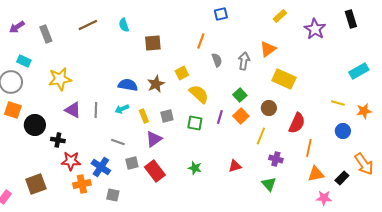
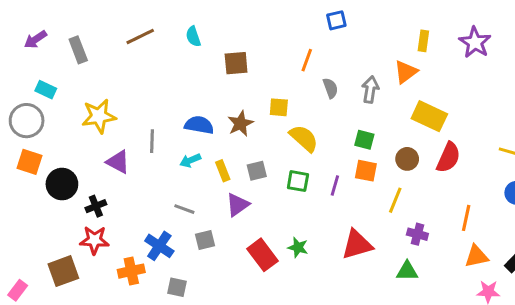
yellow rectangle: (280, 16) -> (423, 41), moved, turned -40
yellow square: (182, 73) -> (279, 107), turned 32
green square: (240, 95) -> (364, 140), turned -32
gray line: (96, 110) -> (152, 141), moved
orange square: (241, 116) -> (366, 171), turned -35
purple line: (220, 117) -> (335, 185), moved
red semicircle: (297, 123) -> (448, 157), moved
black cross: (58, 140) -> (96, 206), turned -32
red star: (71, 161) -> (94, 240), moved
red triangle: (235, 166) -> (357, 244), size x1.6
red rectangle: (155, 171) -> (263, 255), moved
green triangle: (269, 184) -> (407, 271), turned -49

